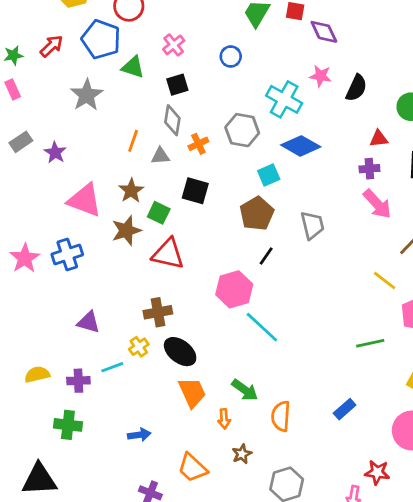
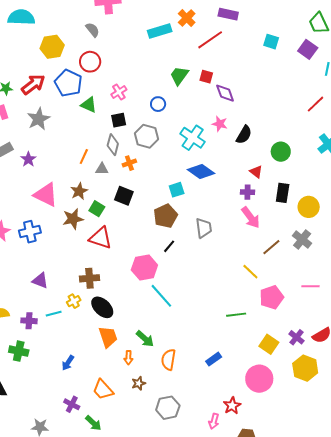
red arrow: (52, 46) -> (33, 84), size x1.4
gray star: (87, 95) -> (39, 119), moved
gray hexagon: (242, 130) -> (147, 136), moved
red triangle: (379, 139) -> (256, 172), turned 40
blue arrow: (139, 435) -> (68, 363), turned 126
red star: (377, 472) -> (232, 406), turned 30

